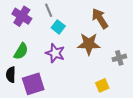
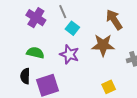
green semicircle: (21, 51) -> (35, 53), turned -108
yellow square: (102, 85) -> (109, 87), moved

